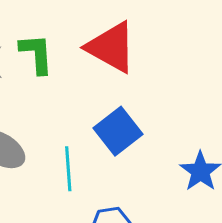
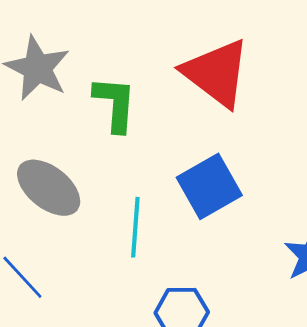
green L-shape: (36, 54) -> (115, 104), moved

